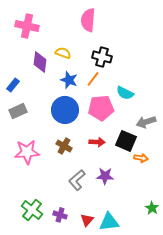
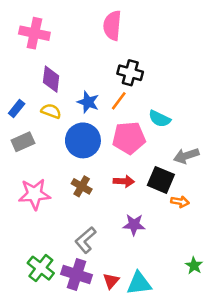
yellow semicircle: (63, 53) -> (51, 111), moved
gray L-shape: (77, 180) -> (85, 240), moved
purple cross: (60, 215) -> (77, 274), size x1.6

